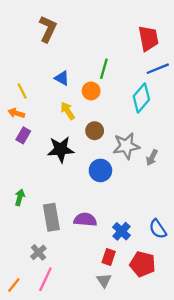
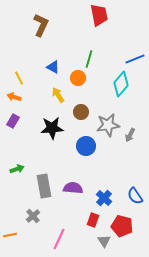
red trapezoid: (148, 38) -> (99, 15), moved
purple rectangle: (23, 135) -> (13, 121), moved
green arrow: (20, 197) -> (17, 169), turned 56
pink line: (45, 279) -> (59, 239), moved
gray triangle: (104, 280) -> (104, 241), moved
orange line: (14, 285) -> (10, 235), moved, turned 40

